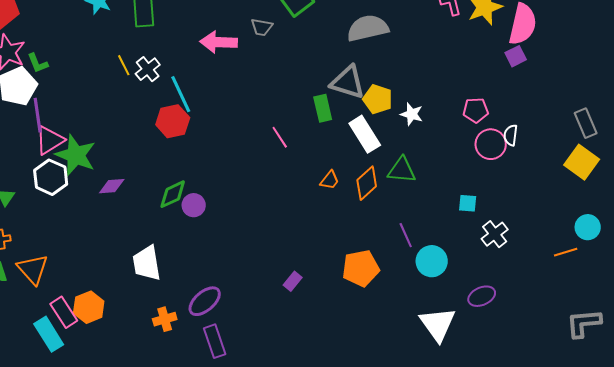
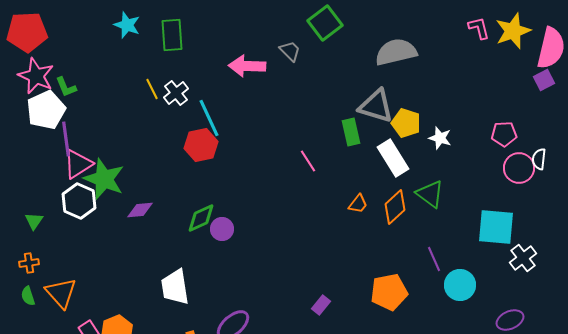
gray trapezoid: (262, 27) -> (290, 51), turned -145
green triangle: (402, 170) -> (430, 194), turned 32
cyan square: (468, 203) -> (496, 227), size x2.0

